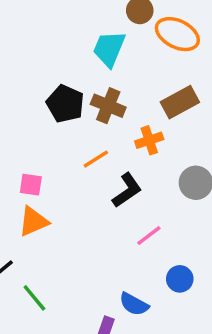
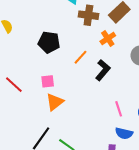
black pentagon: (65, 104) -> (49, 42), moved
brown cross: (108, 106) -> (88, 15), moved
pink line: (149, 236) -> (119, 109), moved, turned -56

